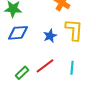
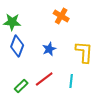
yellow L-shape: (74, 30) -> (84, 52), moved
blue diamond: (18, 33) -> (17, 46), turned -65

